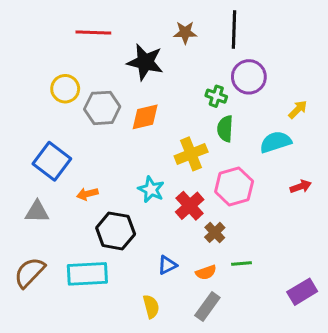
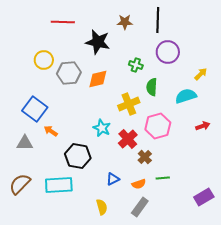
green cross: (216, 96) -> (136, 65), moved
orange arrow: (87, 194) -> (51, 131), moved, turned 48

